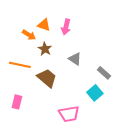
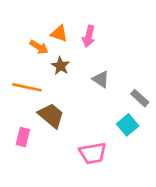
brown trapezoid: (47, 78) -> (51, 116), moved

